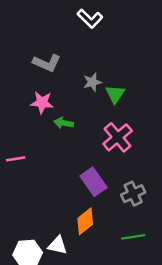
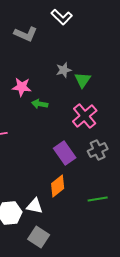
gray L-shape: (47, 63) -> (26, 34), moved
gray cross: (133, 194) -> (98, 150), moved

